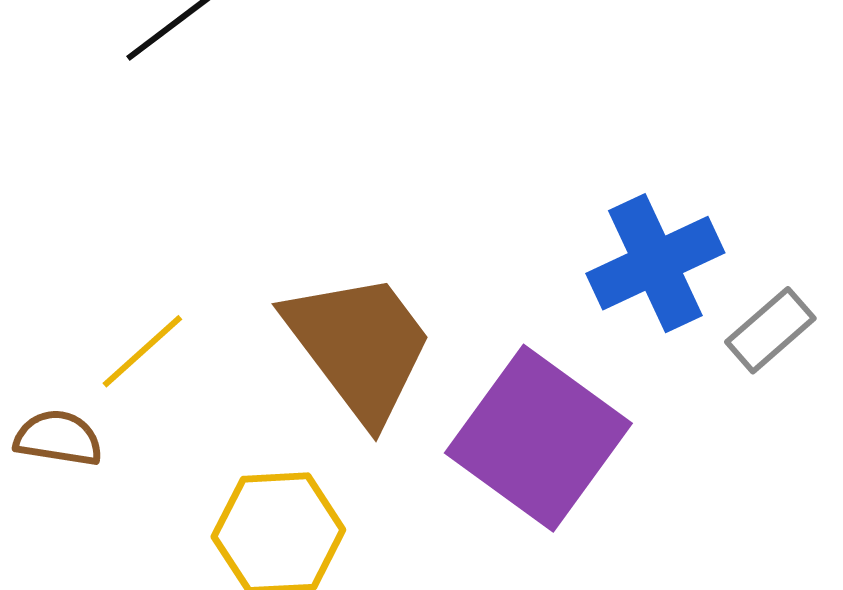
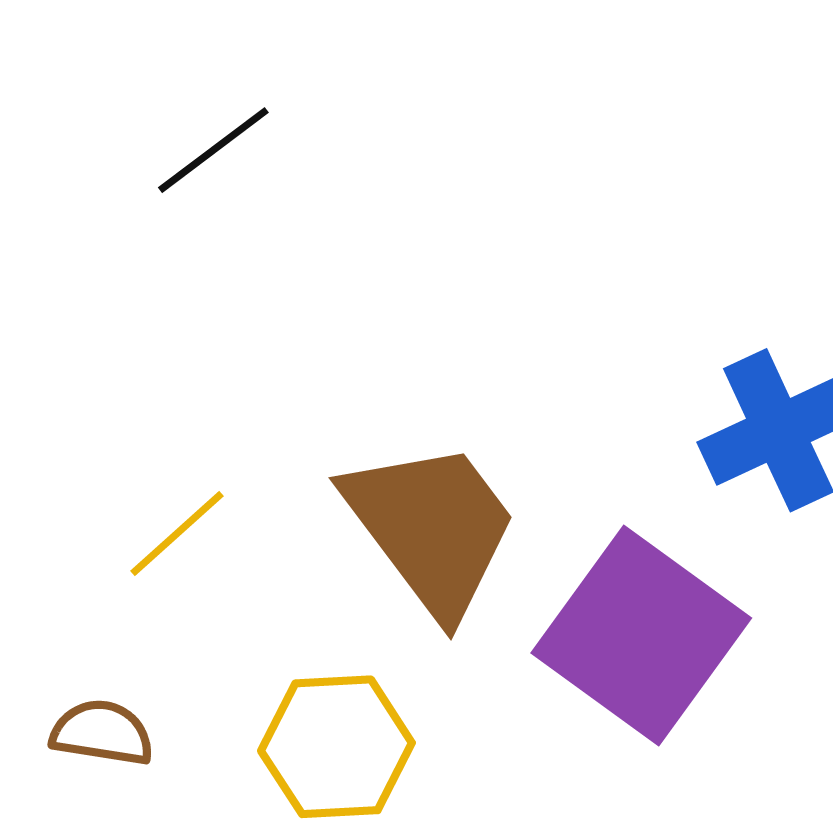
brown semicircle: (58, 438) -> (102, 733), moved

